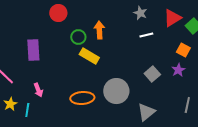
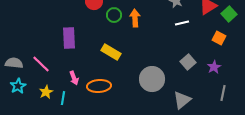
green circle: (78, 37) -> (114, 15), moved
yellow rectangle: (89, 56) -> (111, 52), moved
purple star: (178, 70) -> (214, 67), moved
orange ellipse: (82, 98) -> (99, 86), moved

